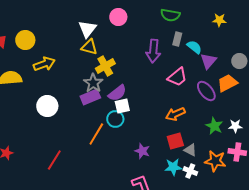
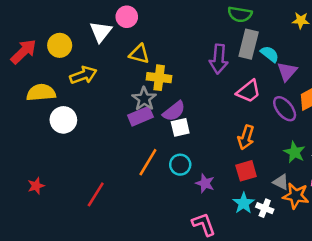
pink circle: (118, 17) -> (127, 17), moved
white triangle: (87, 29) -> (101, 32), moved
gray rectangle: (177, 39) -> (249, 44), size x1.6
yellow cross: (105, 66) -> (159, 78), turned 36
white circle: (47, 106) -> (63, 120), moved
orange arrow: (175, 114) -> (246, 137), turned -48
cyan circle: (115, 119) -> (180, 165), moved
gray triangle: (190, 150) -> (281, 182), moved
cyan star: (173, 167) -> (244, 203), turned -30

